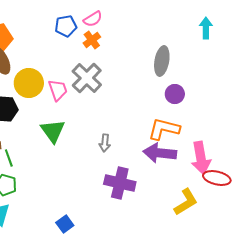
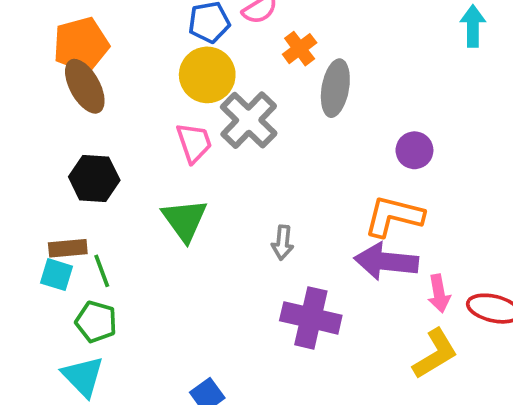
orange cross: (92, 40) -> (300, 49), moved
gray ellipse: (162, 61) -> (335, 88), moved
yellow circle: (29, 83) -> (207, 75), moved
pink arrow: (201, 158) -> (439, 293), moved, size x0.6

